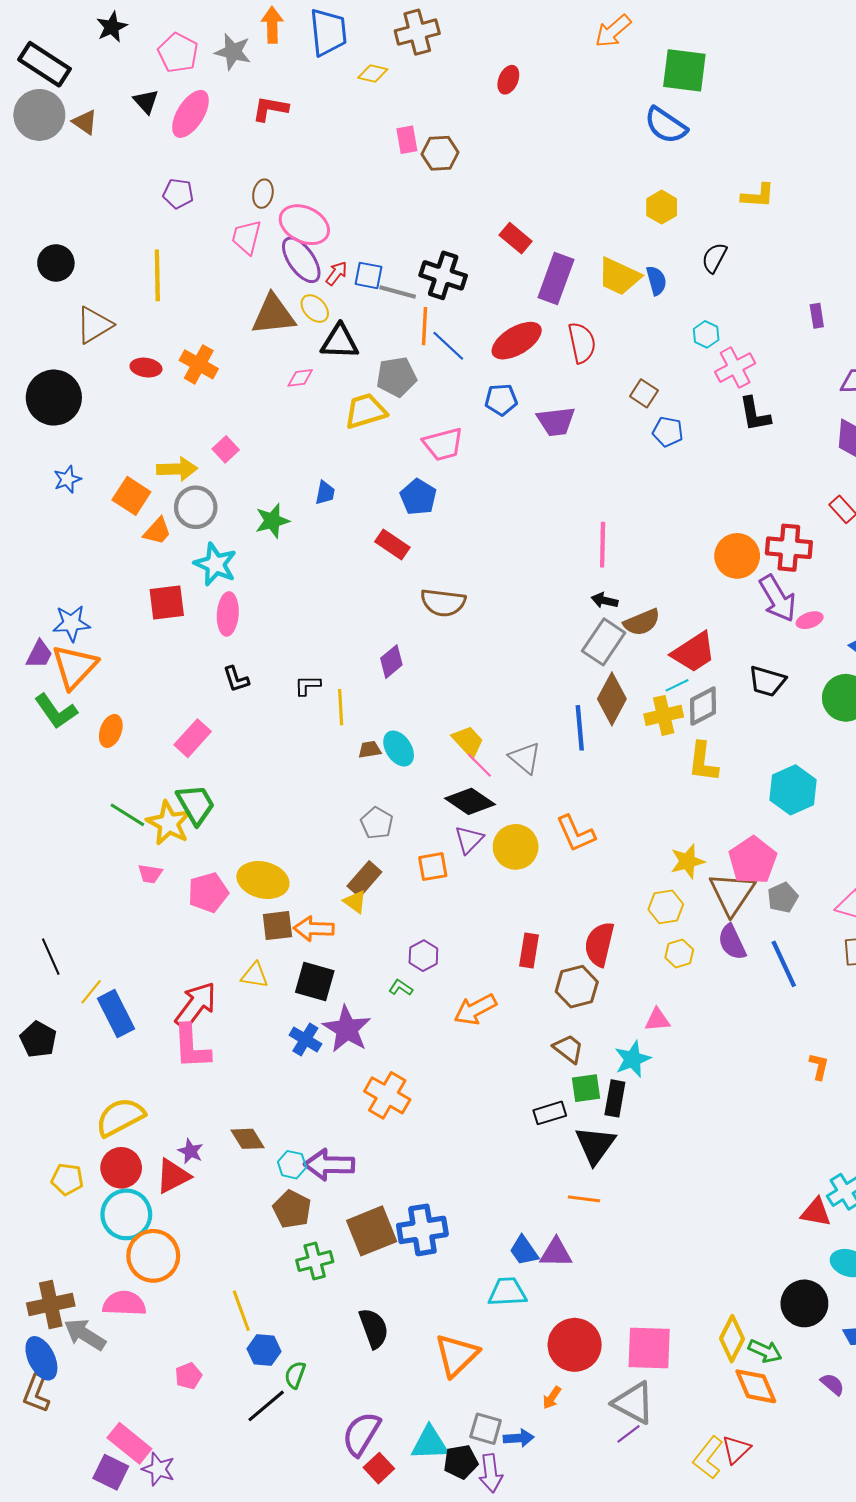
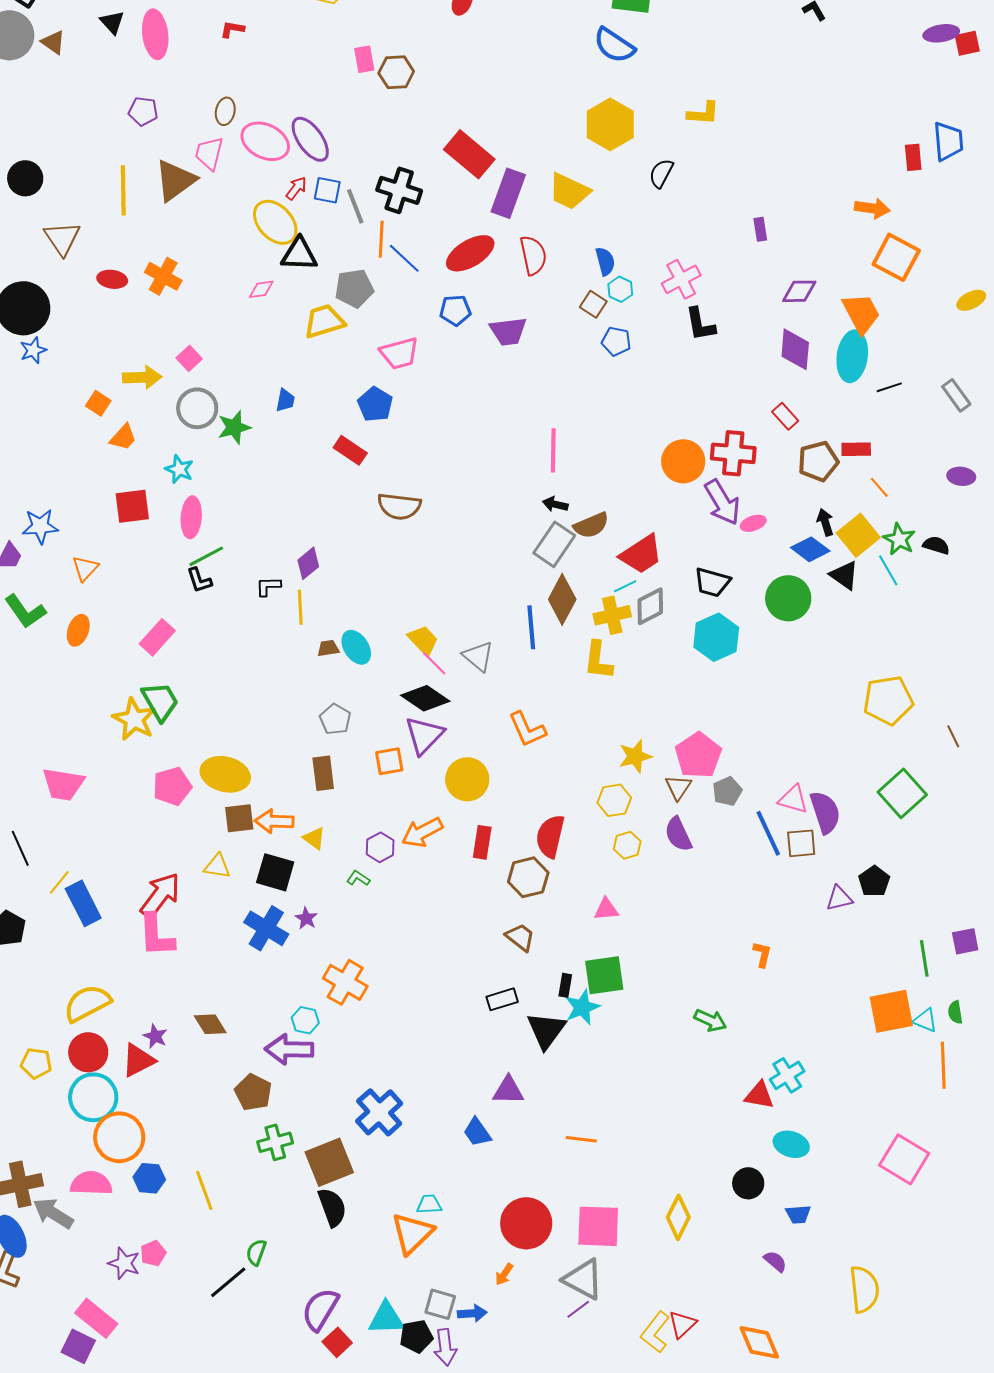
red L-shape: (270, 109) -> (232, 29), size x0.7
pink ellipse: (190, 114) -> (155, 34), turned -39
yellow hexagon: (662, 207) -> (610, 124), size x1.6
red rectangle: (516, 238) -> (469, 154), size x1.6
purple ellipse: (301, 260) -> (310, 139), moved
blue semicircle: (656, 281) -> (605, 261), moved
gray line: (398, 292) -> (355, 206), turned 54
yellow ellipse: (315, 309) -> (275, 222), size x1.6
brown triangle: (273, 315) -> (175, 180), moved, turned -30
brown triangle: (94, 325) -> (62, 238), turned -33
cyan hexagon: (706, 334) -> (620, 289), moved
blue star: (67, 479) -> (33, 350), moved
orange square: (131, 496) -> (98, 403), size x0.7
gray circle: (196, 507) -> (197, 408), moved
cyan star: (215, 564) -> (179, 469), size x0.7
purple diamond: (391, 662) -> (308, 563), moved
orange triangle: (75, 667) -> (85, 568), moved, size x0.6
yellow L-shape: (703, 762) -> (598, 660), moved
cyan hexagon: (793, 790) -> (716, 637), moved
green line: (127, 815) -> (206, 556), moved, turned -60
purple triangle: (469, 840) -> (424, 735), size x1.4
yellow circle: (516, 847) -> (467, 779), moved
pink trapezoid: (150, 874) -> (63, 784), moved, size x1.8
brown rectangle: (364, 879) -> (323, 773), turned -48
brown triangle: (732, 893) -> (678, 787), size x0.6
yellow triangle: (355, 902) -> (314, 838), moved
blue line: (784, 964) -> (768, 833), moved
orange arrow: (475, 1009) -> (422, 832), moved
purple star: (347, 1029) -> (306, 918), size x0.5
blue cross: (305, 1039) -> (266, 928), size x1.4
cyan star: (633, 1059) -> (582, 1007), moved
green square: (586, 1088) -> (604, 975), moved, size x1.4
black rectangle: (615, 1098) -> (565, 985), size x0.7
cyan hexagon: (292, 1165) -> (305, 1020), moved
orange line: (584, 1199) -> (581, 1139), moved
blue cross: (422, 1230) -> (379, 1112), turned -33
brown square: (372, 1231) -> (329, 1162), moved
purple triangle: (556, 1253) -> (508, 1090), moved
cyan trapezoid: (507, 1292) -> (429, 1204), moved, size x0.7
black circle: (804, 1303) -> (748, 1183), size x0.7
blue hexagon: (264, 1350) -> (149, 1178), moved
green arrow: (765, 1351) -> (710, 1020), moved
orange diamond: (756, 1386) -> (759, 1342), moved
purple star: (158, 1469) -> (124, 1263), moved

